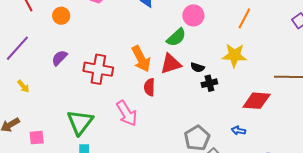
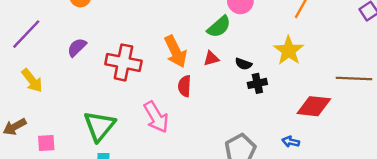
yellow star: (234, 55) -> (289, 51), turned 30
red triangle: (171, 64) -> (211, 59), size x0.6
yellow arrow: (23, 86) -> (32, 80), size x1.5

